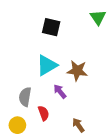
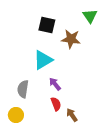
brown star: (77, 71) -> (71, 39), moved
red semicircle: (44, 113) -> (56, 104), moved

